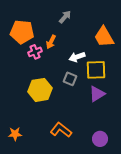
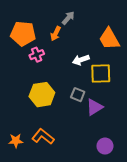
orange arrow: (51, 42) -> (56, 34), moved
gray square: (70, 79) -> (78, 95), moved
purple triangle: (97, 94) -> (94, 107), moved
orange L-shape: (61, 130) -> (43, 137), moved

